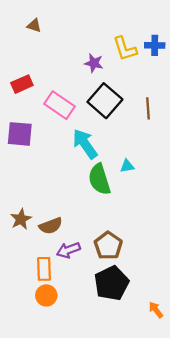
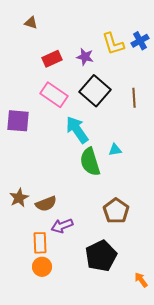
blue cross: (155, 45) -> (140, 41), turned -30
red rectangle: (22, 84) -> (52, 59), moved
brown pentagon: (108, 246) -> (116, 211), moved

